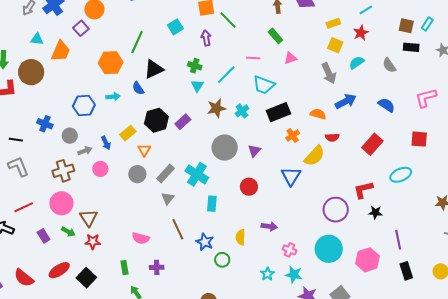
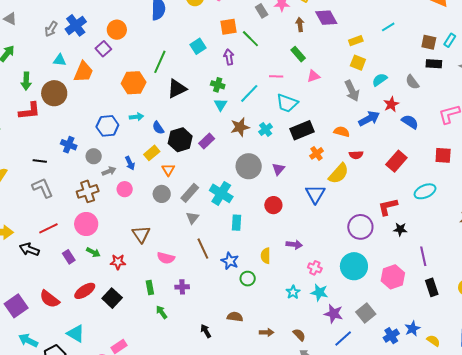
red star: (361, 33) -> (391, 104), moved
blue semicircle: (138, 88) -> (158, 128), moved
brown triangle: (89, 218) -> (141, 234), moved

